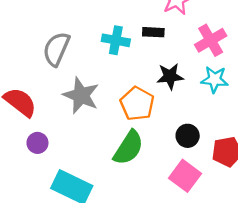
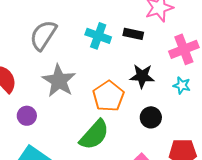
cyan star: (215, 79) -> (182, 85), size x0.7
black circle: (188, 136) -> (151, 117), moved
purple circle: (37, 143) -> (27, 116), moved

